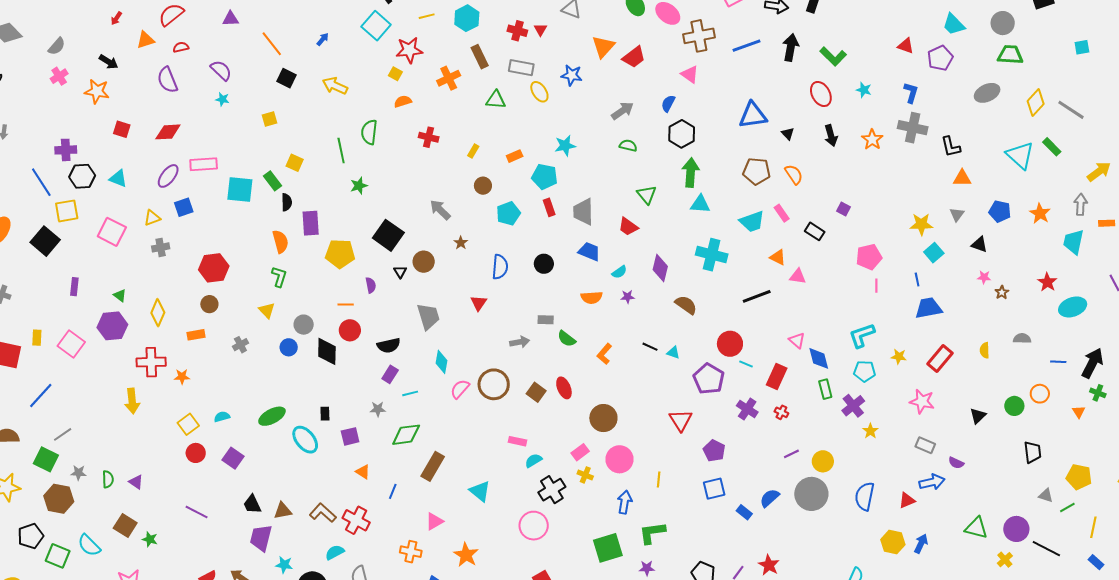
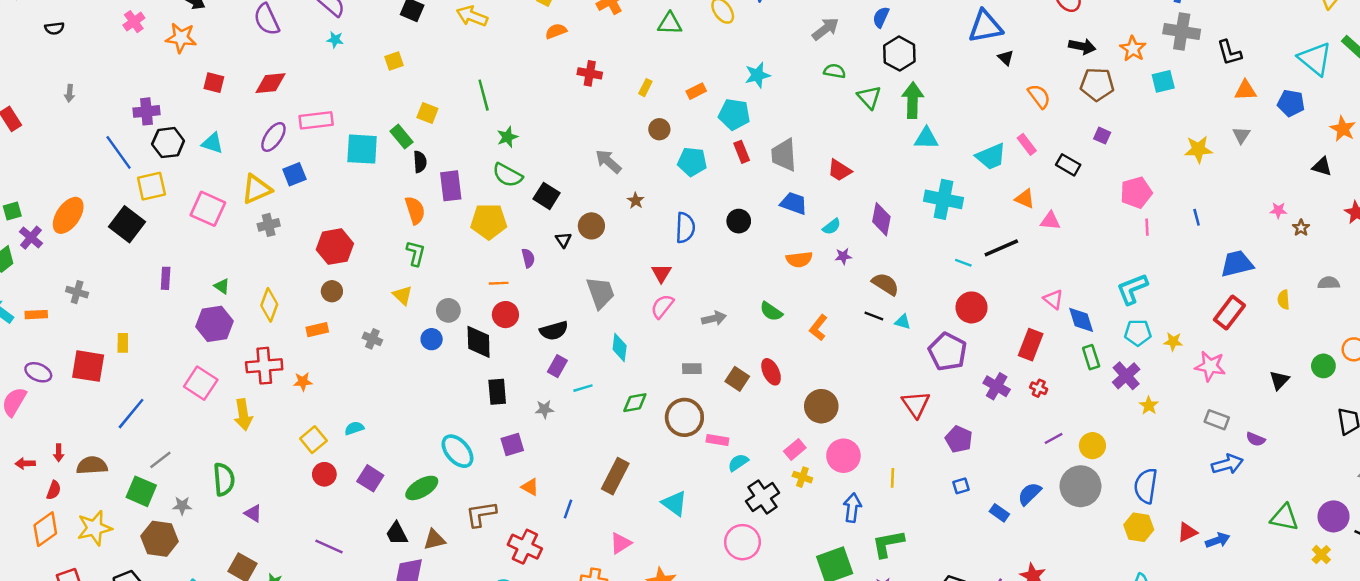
green semicircle: (369, 132) -> (508, 175), moved, turned -65
black triangle: (788, 134) -> (1006, 58), moved
black arrow: (831, 136) -> (1082, 46), turned -60
brown pentagon: (757, 171) -> (1097, 84), moved
green triangle: (647, 195) -> (869, 97), moved
blue pentagon: (1000, 211) -> (1291, 103), moved
cyan pentagon: (508, 213) -> (692, 162), turned 30
yellow triangle: (152, 218) -> (256, 189), size x1.5
black square: (388, 235) -> (547, 196), size x0.7
black triangle: (979, 244) -> (1322, 167), moved
cyan square: (934, 253) -> (1163, 81), moved, turned 30
brown semicircle: (686, 305) -> (885, 284), moved
blue trapezoid: (928, 308) -> (1237, 264), moved
gray rectangle: (546, 320) -> (692, 369), moved
pink square: (71, 344) -> (201, 383), moved
gray cross: (240, 345) -> (372, 339), turned -35
yellow star: (899, 357) -> (1173, 342), moved
cyan line: (746, 364) -> (963, 263), moved
brown circle: (494, 384) -> (684, 417), moved
pink semicircle: (460, 389) -> (662, 306), moved
black rectangle: (325, 414) -> (497, 392), moved, size x1.5
green ellipse: (272, 416) -> (422, 488), moved
green diamond: (406, 435) -> (635, 403), moved, size x0.7
green semicircle: (108, 479) -> (224, 479), moved, size x1.5
blue square: (714, 489) -> (961, 486), size x0.6
red triangle: (907, 500) -> (1187, 532), moved
brown L-shape: (323, 513) -> (481, 514), moved, turned -48
yellow hexagon: (893, 542) -> (1139, 527), moved
blue arrow: (921, 544) -> (1218, 540), turned 48

